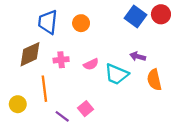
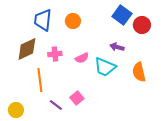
red circle: (161, 14) -> (142, 25), moved
purple arrow: (138, 56) -> (117, 47), moved
yellow circle: (18, 104) -> (16, 110), moved

